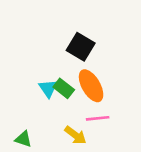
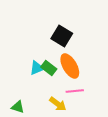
cyan triangle: (48, 88) -> (37, 68), turned 42

